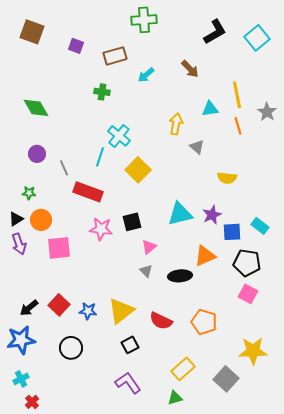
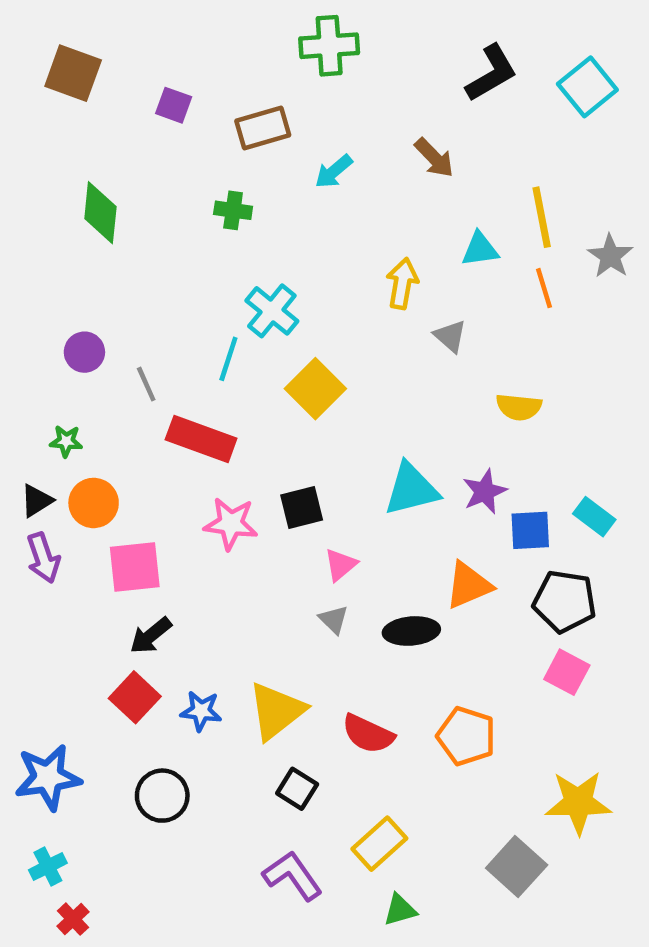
green diamond: (36, 108) -> (100, 213), moved, turned 36
black arrow: (29, 308) -> (151, 636), moved
black square: (130, 345) -> (297, 789), turned -30
yellow rectangle: (183, 369) -> (379, 844), moved

